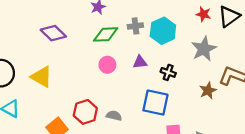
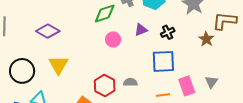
purple diamond: (53, 33) -> (48, 31), moved
black cross: (168, 72) -> (168, 32), turned -32
yellow triangle: (42, 77) -> (59, 65), turned 45

